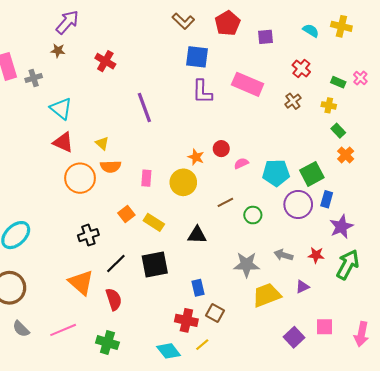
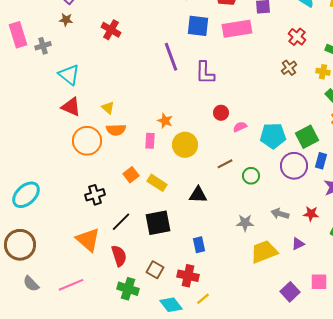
pink rectangle: (248, 84) -> (237, 29), moved, turned -32
purple L-shape: (202, 92) -> (205, 73), moved
purple line: (144, 108) -> (171, 57), moved
orange star: (196, 157) -> (165, 121), moved
gray star: (247, 265) -> (245, 223), size x0.7
brown square: (215, 313) -> (155, 270), moved
green cross: (107, 343) -> (128, 289), moved

